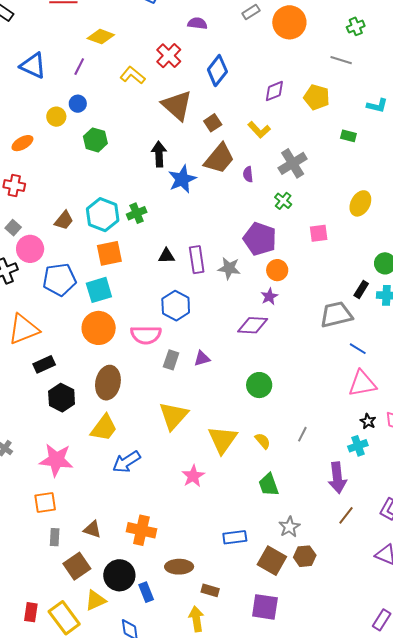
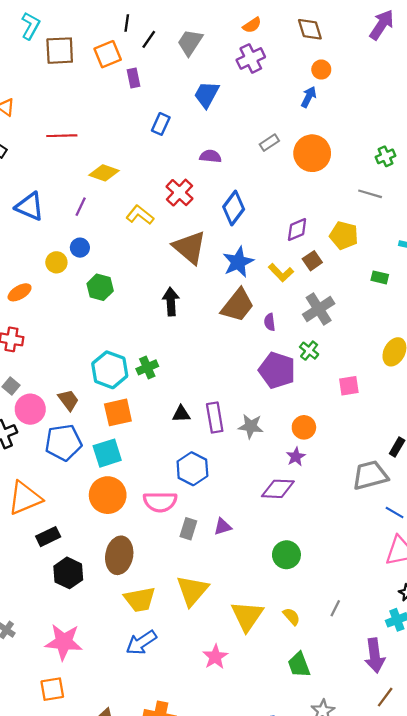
brown square: (213, 123) -> (312, 261), moved
blue star: (182, 179) -> (238, 262), moved
brown trapezoid: (64, 220) -> (68, 400), moved, turned -75
purple pentagon: (260, 239) -> (277, 370), moved
yellow trapezoid: (104, 428) -> (140, 599), moved, turned 44

